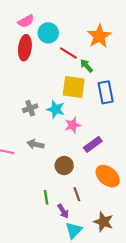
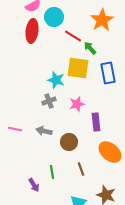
gray cross: (30, 108) -> (49, 101), moved
cyan star: (56, 109) -> (56, 80), moved
gray arrow: (36, 144) -> (44, 131), moved
purple rectangle: (93, 144) -> (96, 122), turned -60
purple arrow: (63, 211) -> (34, 185), moved

